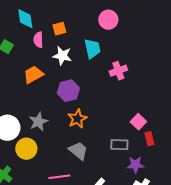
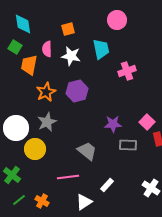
cyan diamond: (25, 19) -> (23, 24), moved
pink semicircle: (38, 40) -> (47, 49), moved
orange trapezoid: (33, 75) -> (29, 65), moved, turned -50
orange star: (77, 119) -> (46, 92), moved
purple star: (135, 165) -> (113, 124), moved

